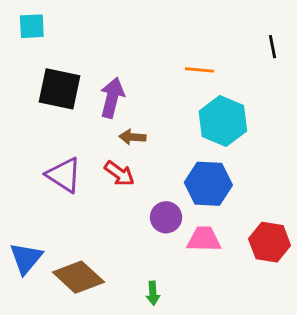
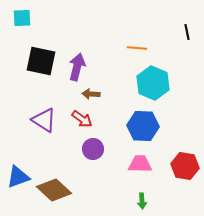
purple circle: (166, 217) -> (93, 149), moved
blue triangle: (26, 258) -> (18, 177), turned 30
green arrow: (153, 293) -> (142, 201), moved

